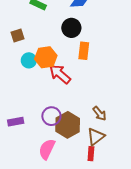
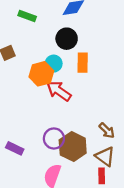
cyan circle: (29, 60) -> (54, 64), moved
purple rectangle: (16, 122) -> (15, 148), turned 42
brown triangle: (96, 137) -> (105, 156), turned -42

